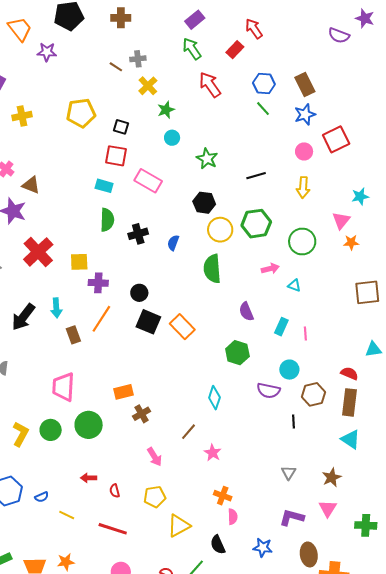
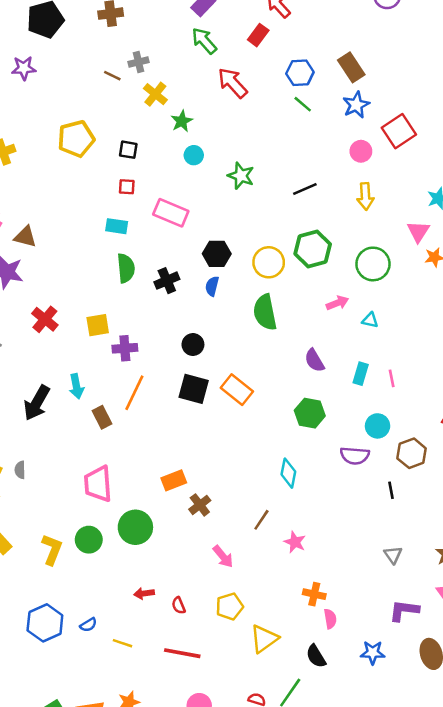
red square: (116, 156) -> (127, 187), size x0.6
black hexagon: (204, 203) -> (217, 254), moved
red cross: (38, 252) -> (45, 319), size x0.7
black circle: (139, 293) -> (193, 345), moved

